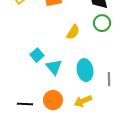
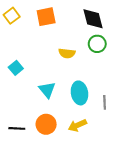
yellow semicircle: (73, 32) -> (67, 53), turned 63
cyan square: (37, 55) -> (16, 68), moved

